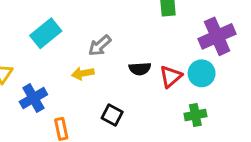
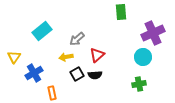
black semicircle: (140, 69) -> (95, 75), moved
red triangle: (171, 76) -> (97, 55), moved
black square: (112, 115) -> (77, 74), moved, turned 32

